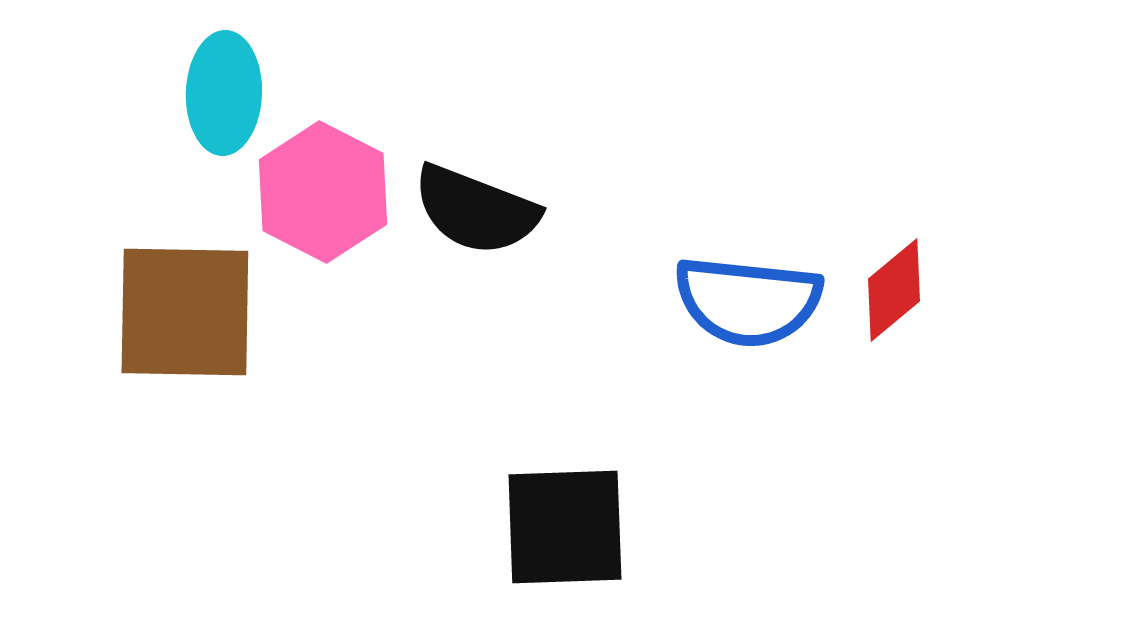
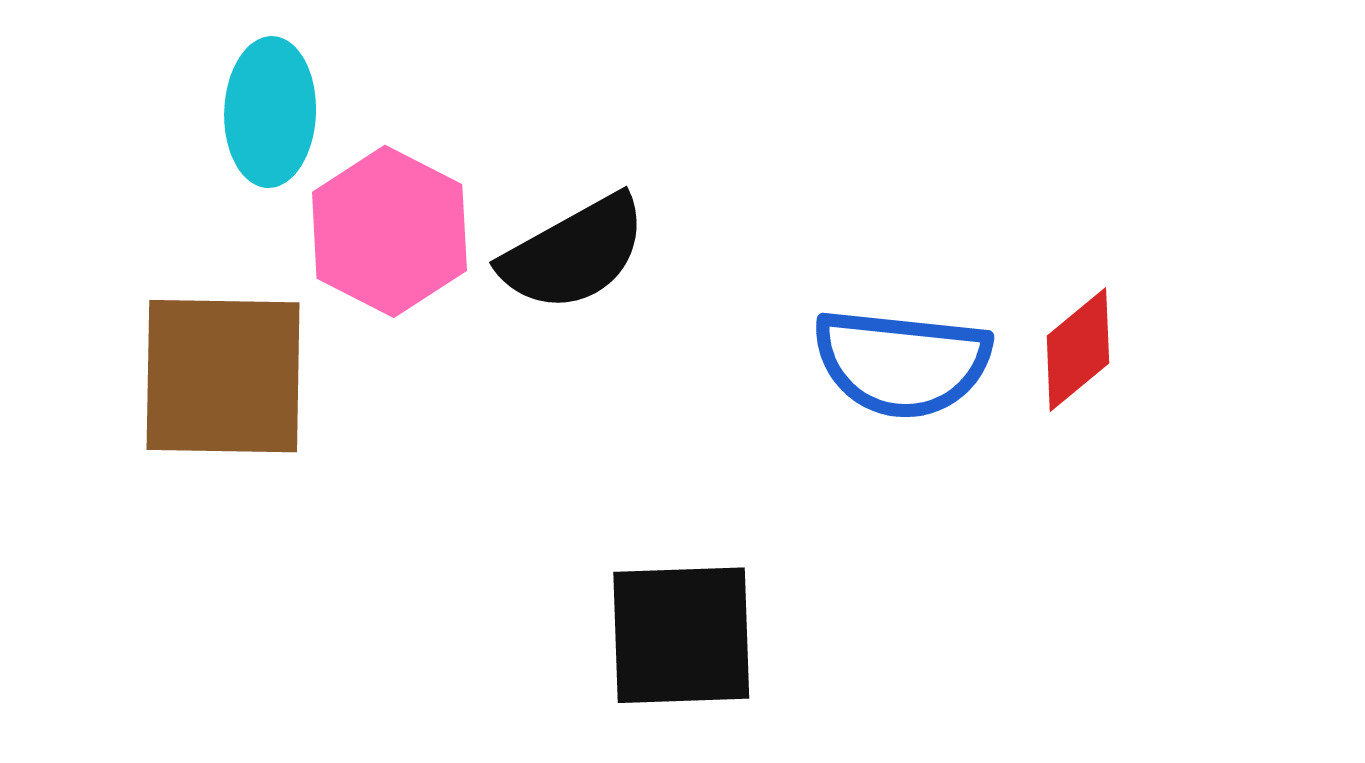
black semicircle: (476, 210) -> (574, 253), turned -50

